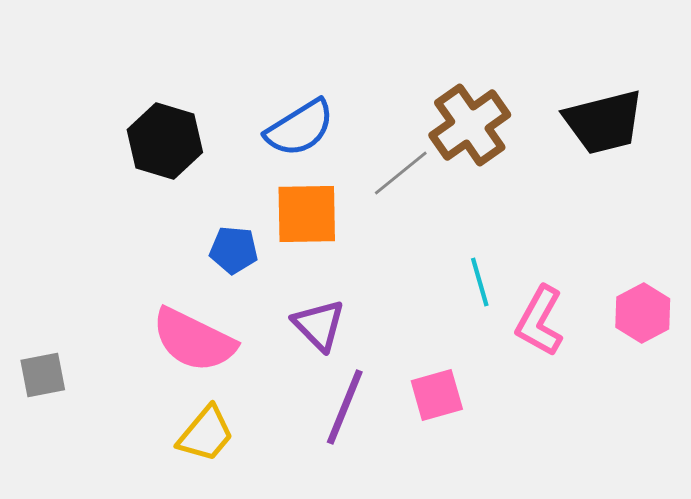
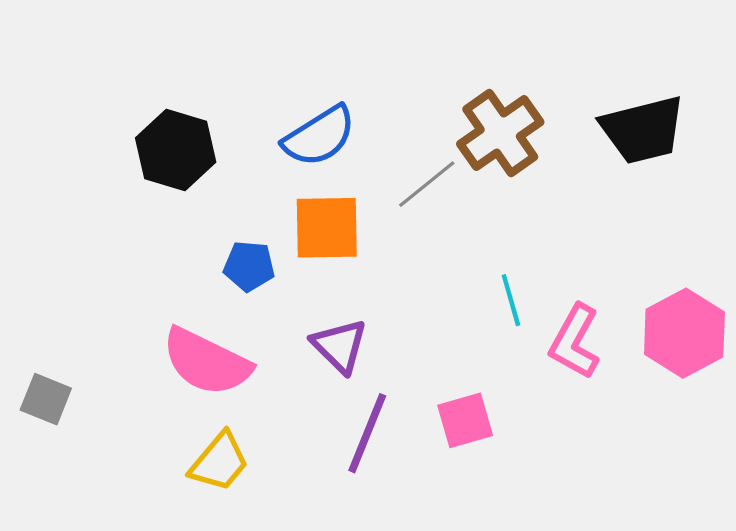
pink hexagon: (643, 313) -> (684, 333), size x1.4
gray square: (43, 375) -> (46, 399), turned 33

